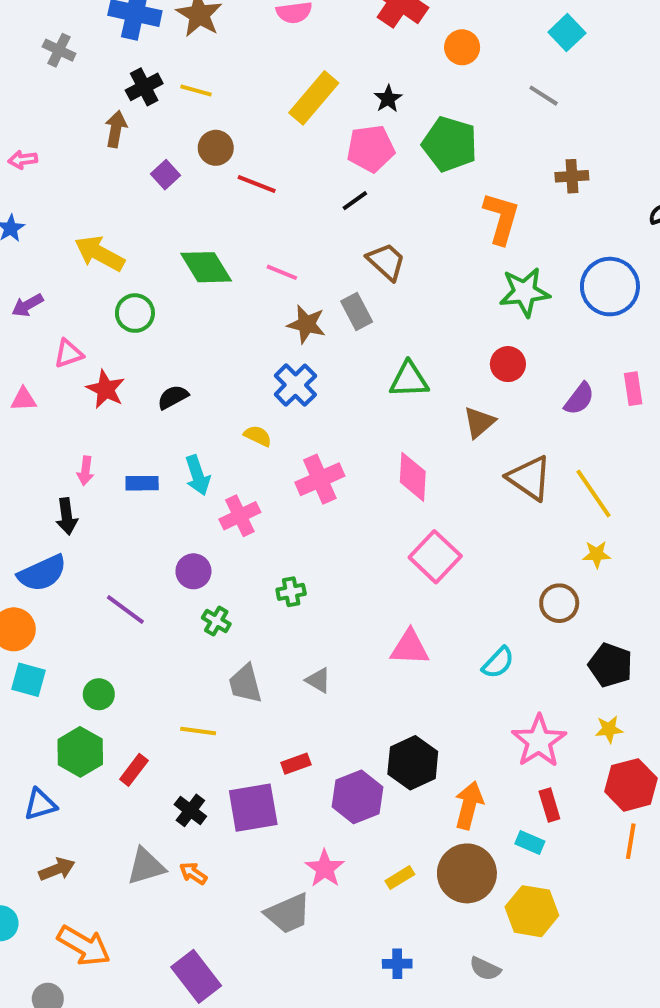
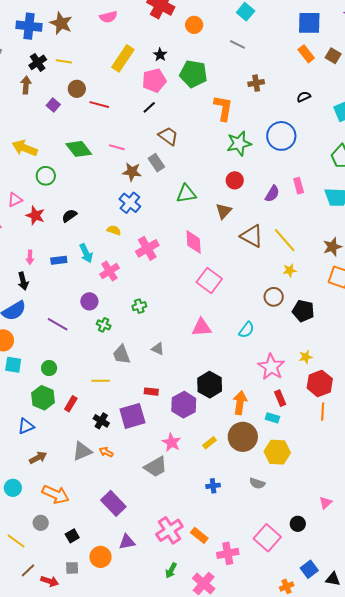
black pentagon: (610, 665) -> (303, 311), moved
red rectangle: (296, 764) -> (151, 392), turned 32

